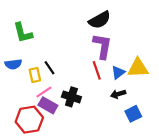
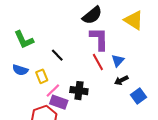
blue semicircle: (13, 64) -> (20, 70), turned 35
black line: (50, 68) -> (57, 55), moved
yellow triangle: (138, 68) -> (134, 20), moved, turned 45

